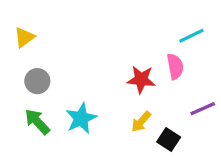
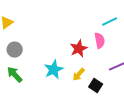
red star: (141, 79) -> (79, 49), turned -30
cyan star: (81, 118) -> (54, 70), moved

